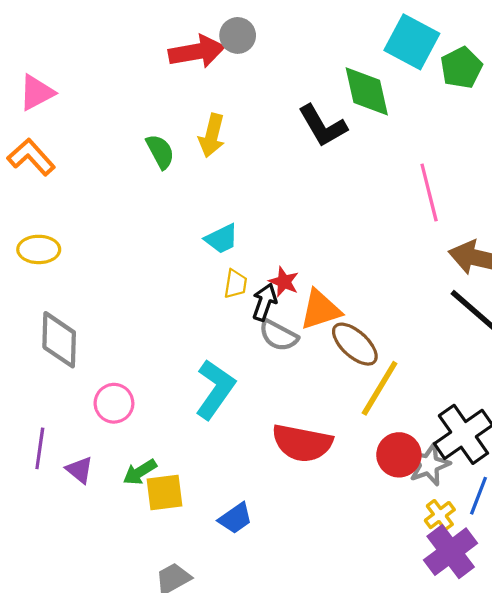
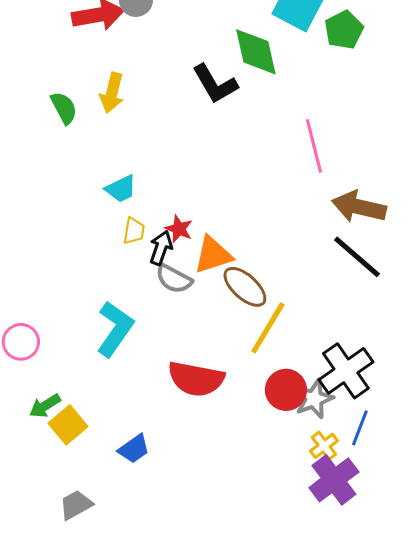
yellow square: (165, 492) -> (68, 425), turned -33

